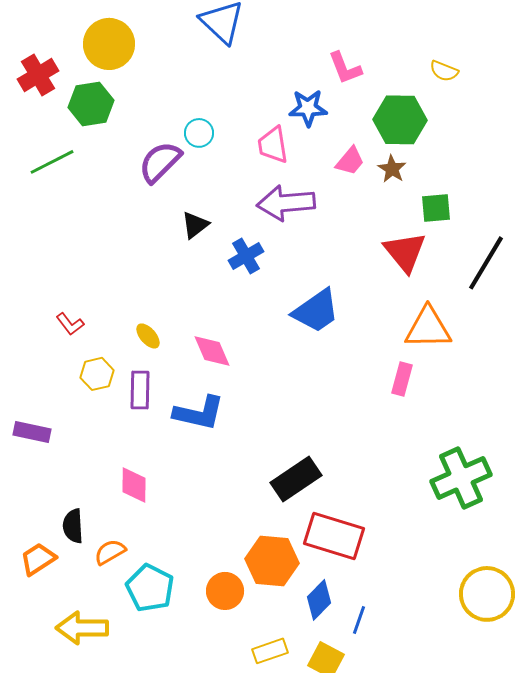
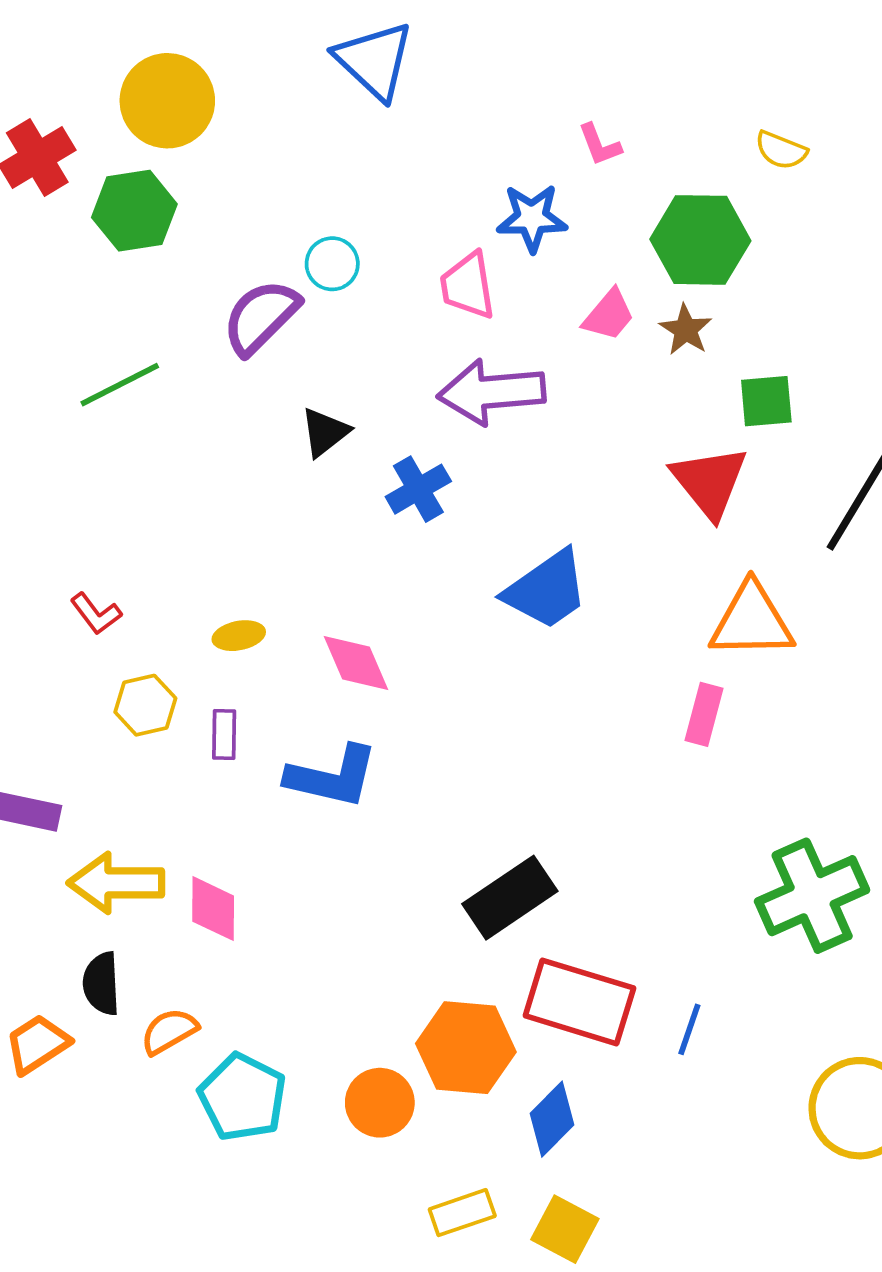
pink L-shape: (345, 68) -> (600, 145), size x0.7
green line: (52, 162) -> (120, 385), moved
yellow ellipse: (148, 336) -> (239, 636), turned -60
purple rectangle: (140, 390) -> (224, 735), size x0.7
blue line: (359, 620) -> (689, 1029), moved
yellow arrow: (82, 628) -> (116, 883), moved

